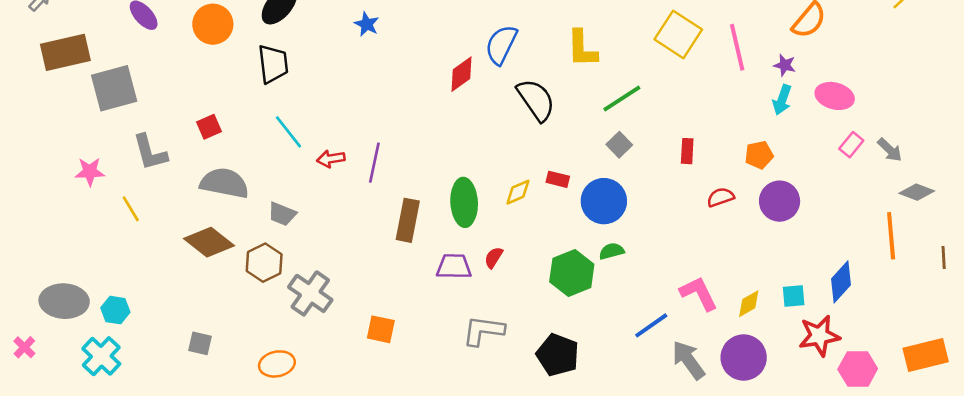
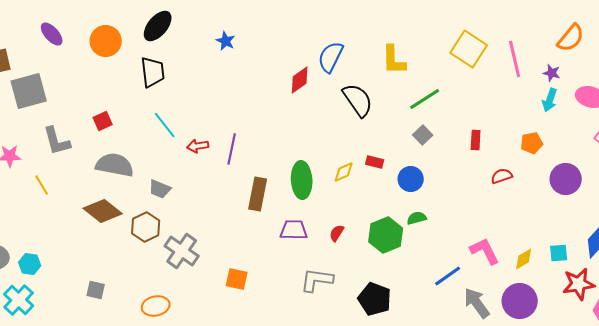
blue circle: (604, 201) -> (411, 179), size x0.7
purple circle: (780, 201) -> (566, 179), moved
red semicircle: (494, 258) -> (337, 233), moved

